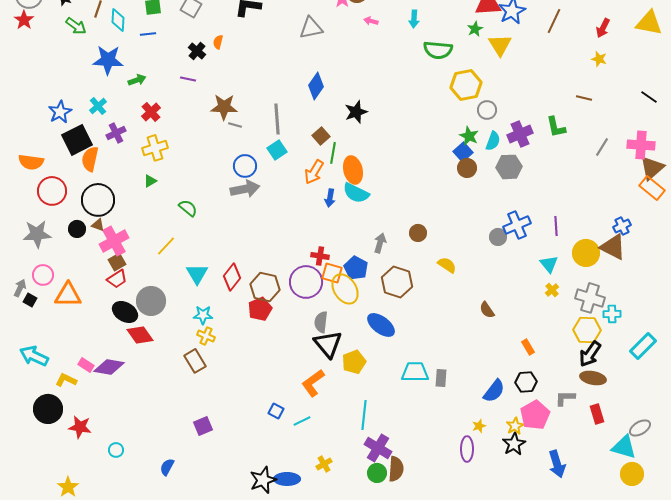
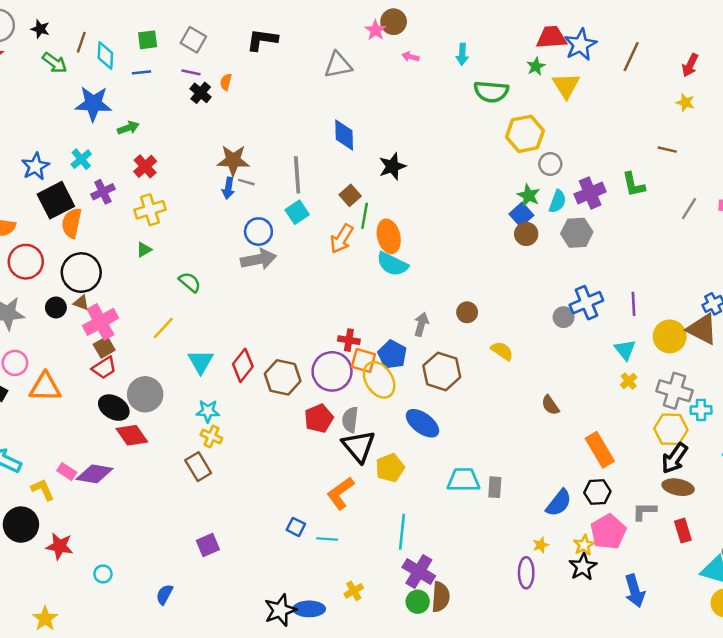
purple line: (188, 79) -> (191, 72), moved
blue diamond: (316, 86) -> (344, 135), turned -36
blue arrow: (330, 198) -> (228, 188), moved
red pentagon: (260, 309) -> (319, 418), moved
orange rectangle: (528, 347) -> (600, 450), size x1.8
yellow L-shape: (66, 380) -> (43, 490), turned 40
cyan line: (302, 421) -> (327, 539), turned 30

